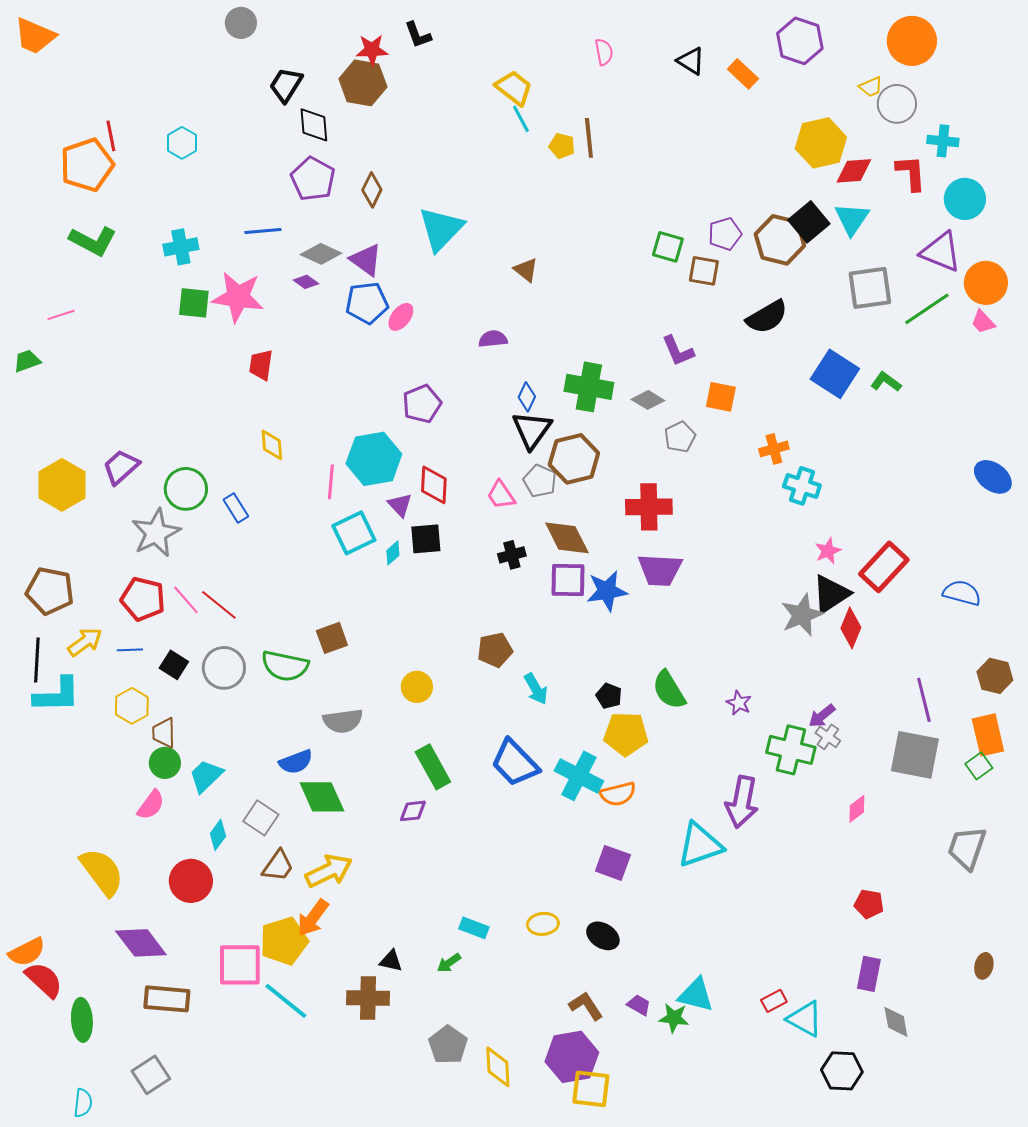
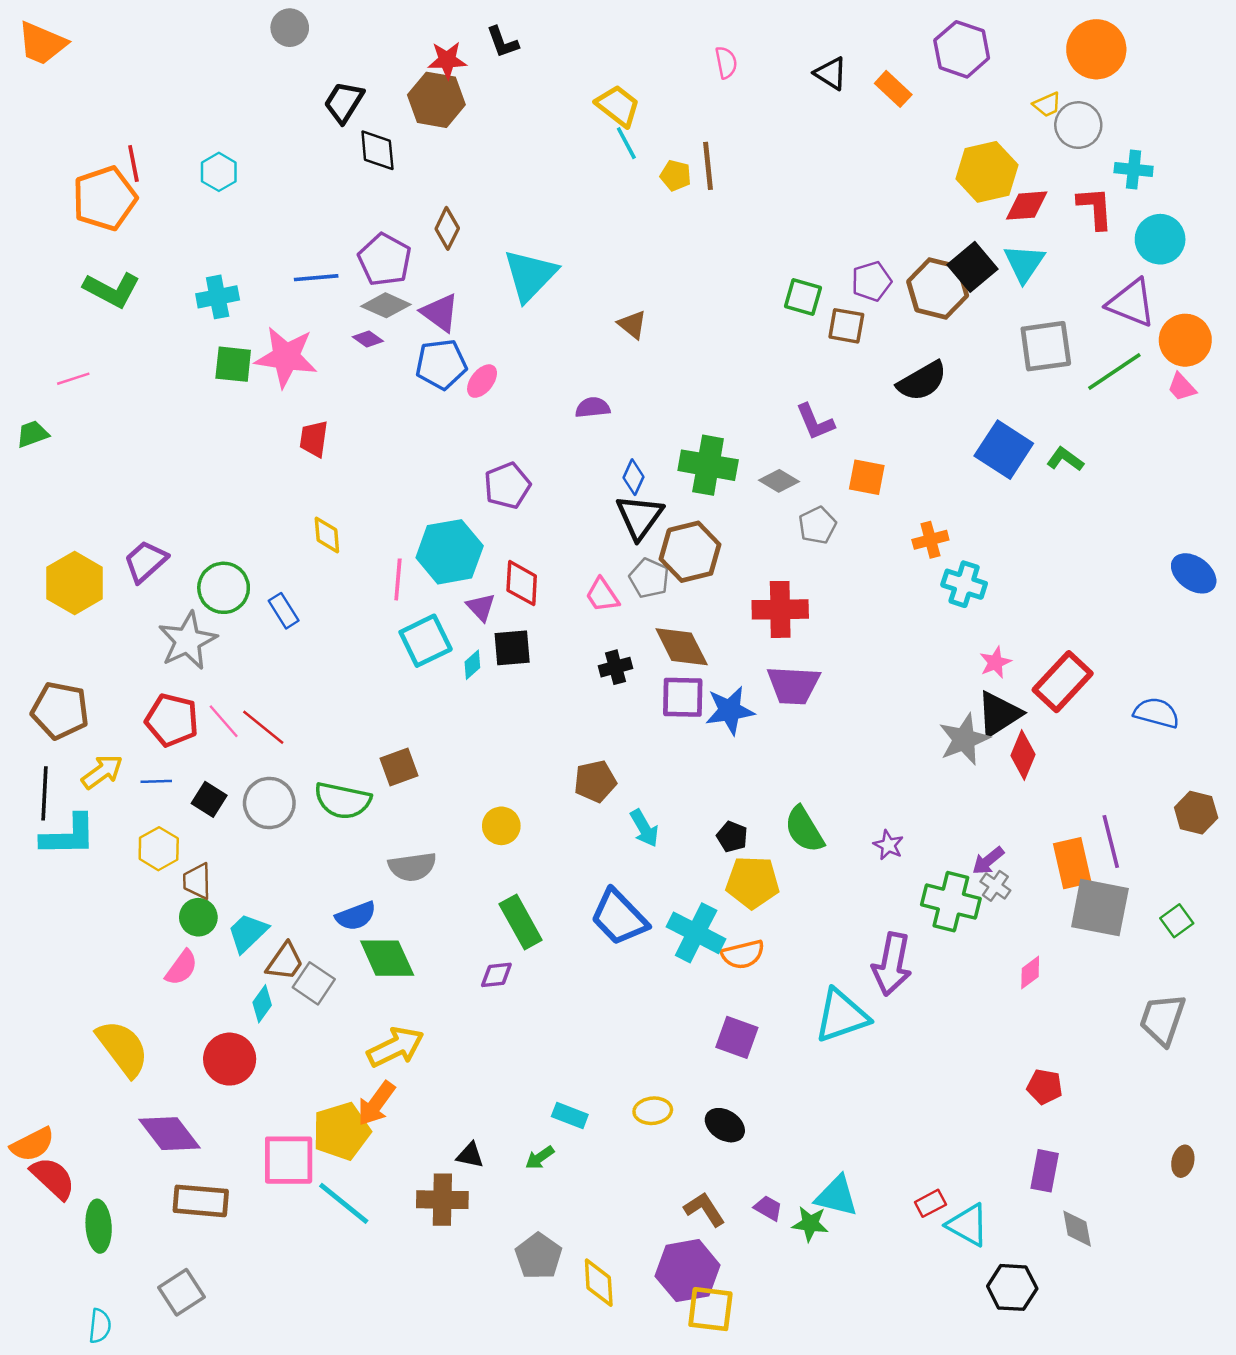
purple pentagon: (313, 179) -> (385, 260), moved
orange rectangle: (988, 735) -> (1072, 863), moved
brown trapezoid: (278, 866) -> (285, 962), moved

